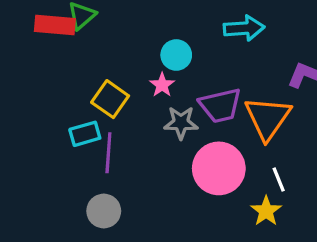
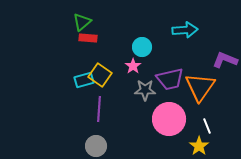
red rectangle: (55, 25) -> (88, 38), moved, size x0.7
cyan rectangle: (85, 134) -> (84, 80), moved

